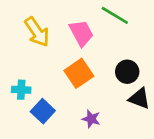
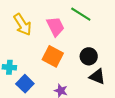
orange square: (79, 73) -> (53, 56), turned -30

